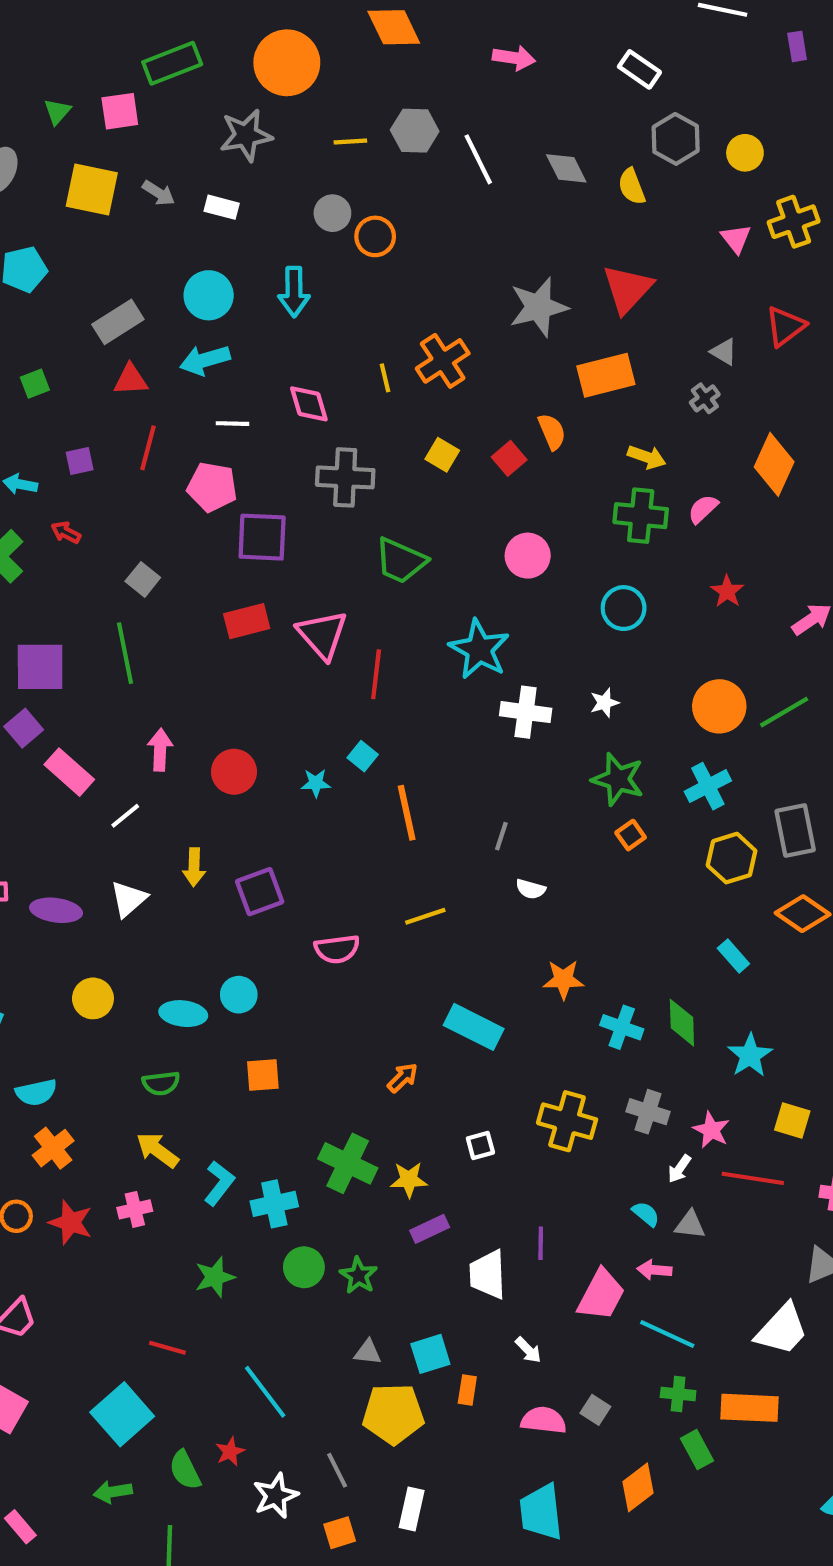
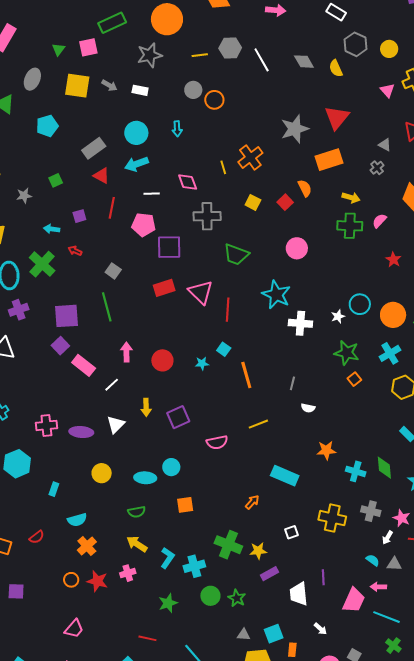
cyan arrow: (294, 292) -> (177, 129), size x0.7
red triangle: (131, 380) -> (101, 176), turned 36
cyan circle: (624, 608) -> (360, 304), moved
green cross: (678, 1394) -> (393, 646), turned 35

